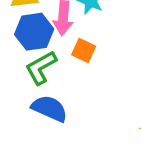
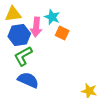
orange square: (84, 50) -> (62, 33), moved

